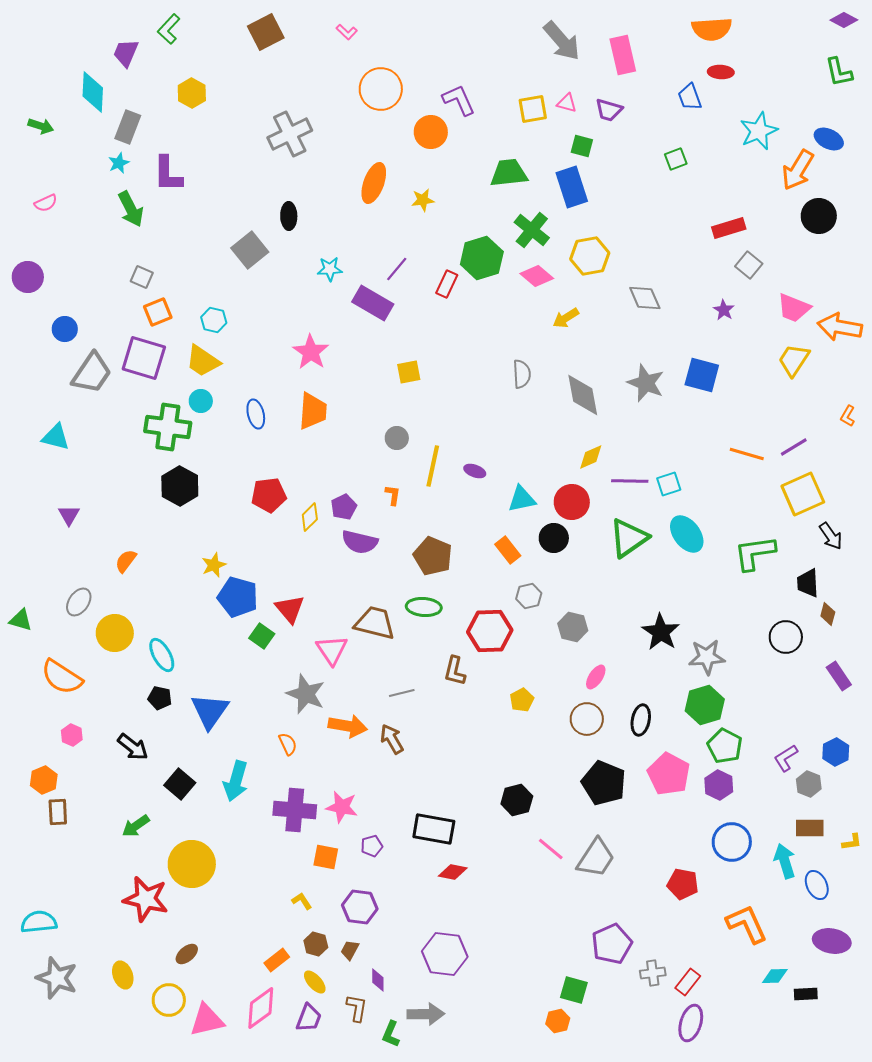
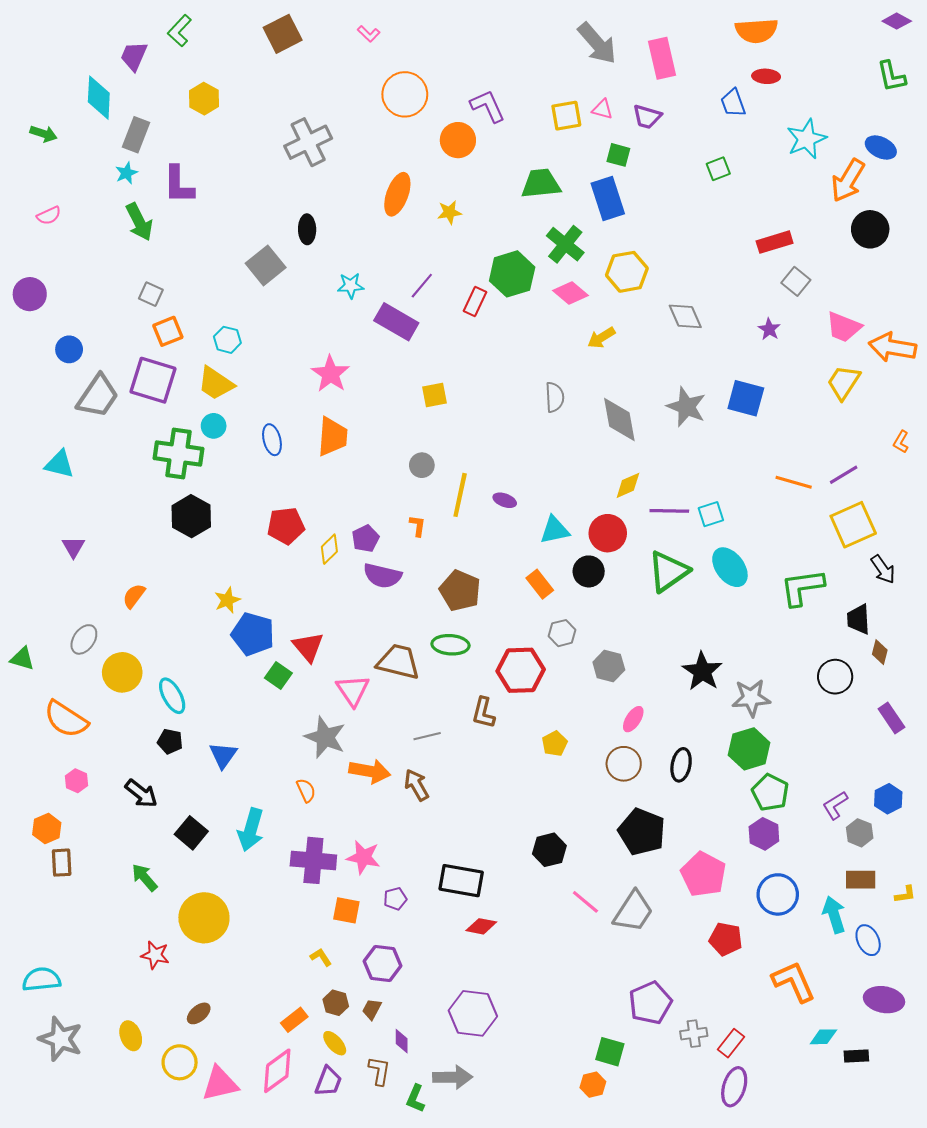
blue triangle: (210, 711) -> (223, 755), size x0.7
pink pentagon: (669, 774) -> (703, 874), moved
green arrow: (136, 826) -> (144, 877), turned 84
red star: (146, 899) -> (155, 955), size x0.6

